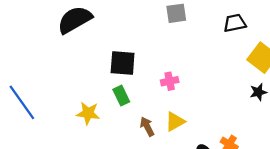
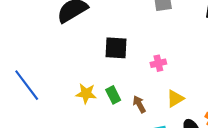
green rectangle: (121, 96) -> (113, 95), moved
yellow triangle: (175, 122) -> (175, 99), moved

